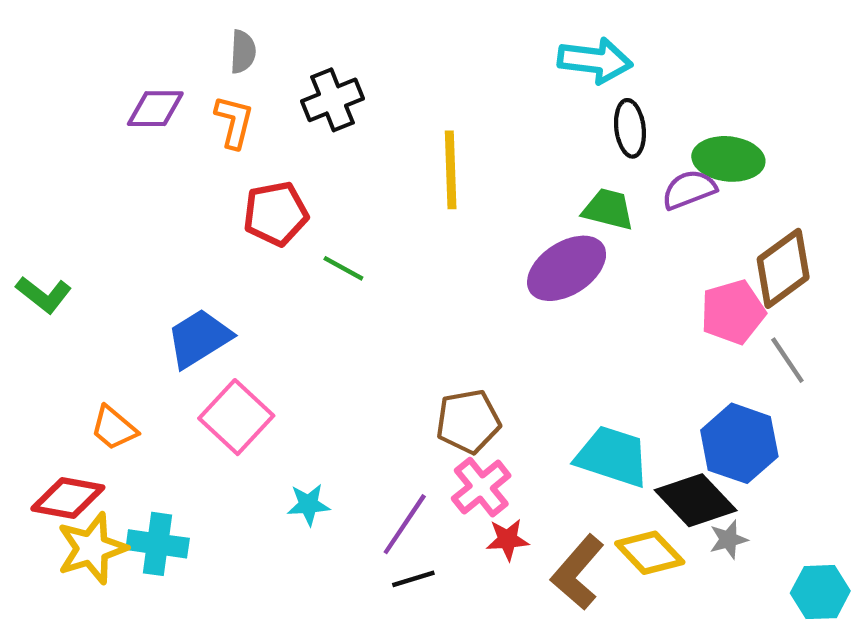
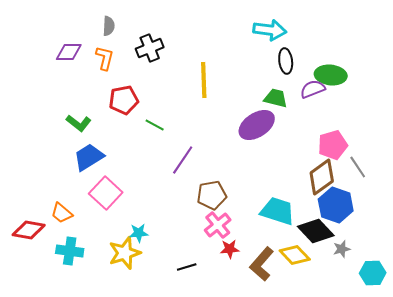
brown diamond: (783, 268) -> (322, 177), moved
green L-shape: (44, 295) -> (79, 123), moved
orange trapezoid: (114, 428) -> (62, 213), moved
purple line: (405, 524) -> (183, 160), moved
gray star: (728, 540) -> (342, 249), moved
yellow star: (92, 548) -> (125, 253), moved

